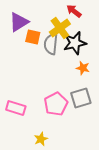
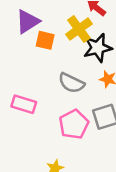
gray semicircle: (51, 44) -> (71, 83), moved, turned -70
pink rectangle: (16, 108) -> (24, 104), moved

